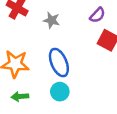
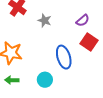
blue ellipse: (59, 62) -> (64, 57), moved

